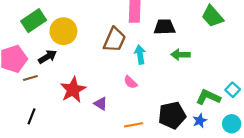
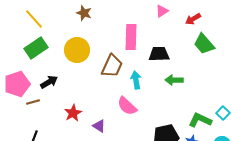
yellow circle: (63, 31) -> (77, 50), moved
pink semicircle: (130, 82) -> (127, 106), size x1.5
red star: (73, 90) -> (73, 113), size x0.7

